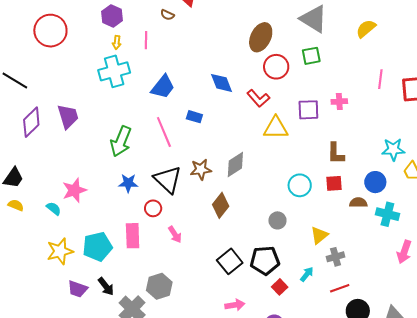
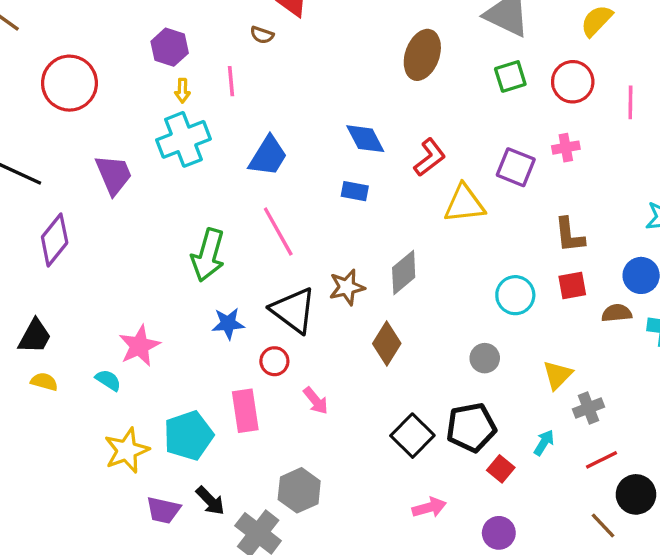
red circle: (276, 67) -> (573, 82), moved
red L-shape: (258, 98) -> (430, 157), turned -80
purple square: (308, 110) -> (516, 167), turned 30
purple trapezoid: (68, 116) -> (114, 175), moved
blue rectangle: (194, 117) -> (355, 191), moved

